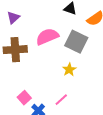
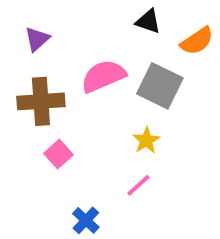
pink square: (24, 98) -> (59, 154), moved
pink line: (61, 100) -> (138, 185), moved

